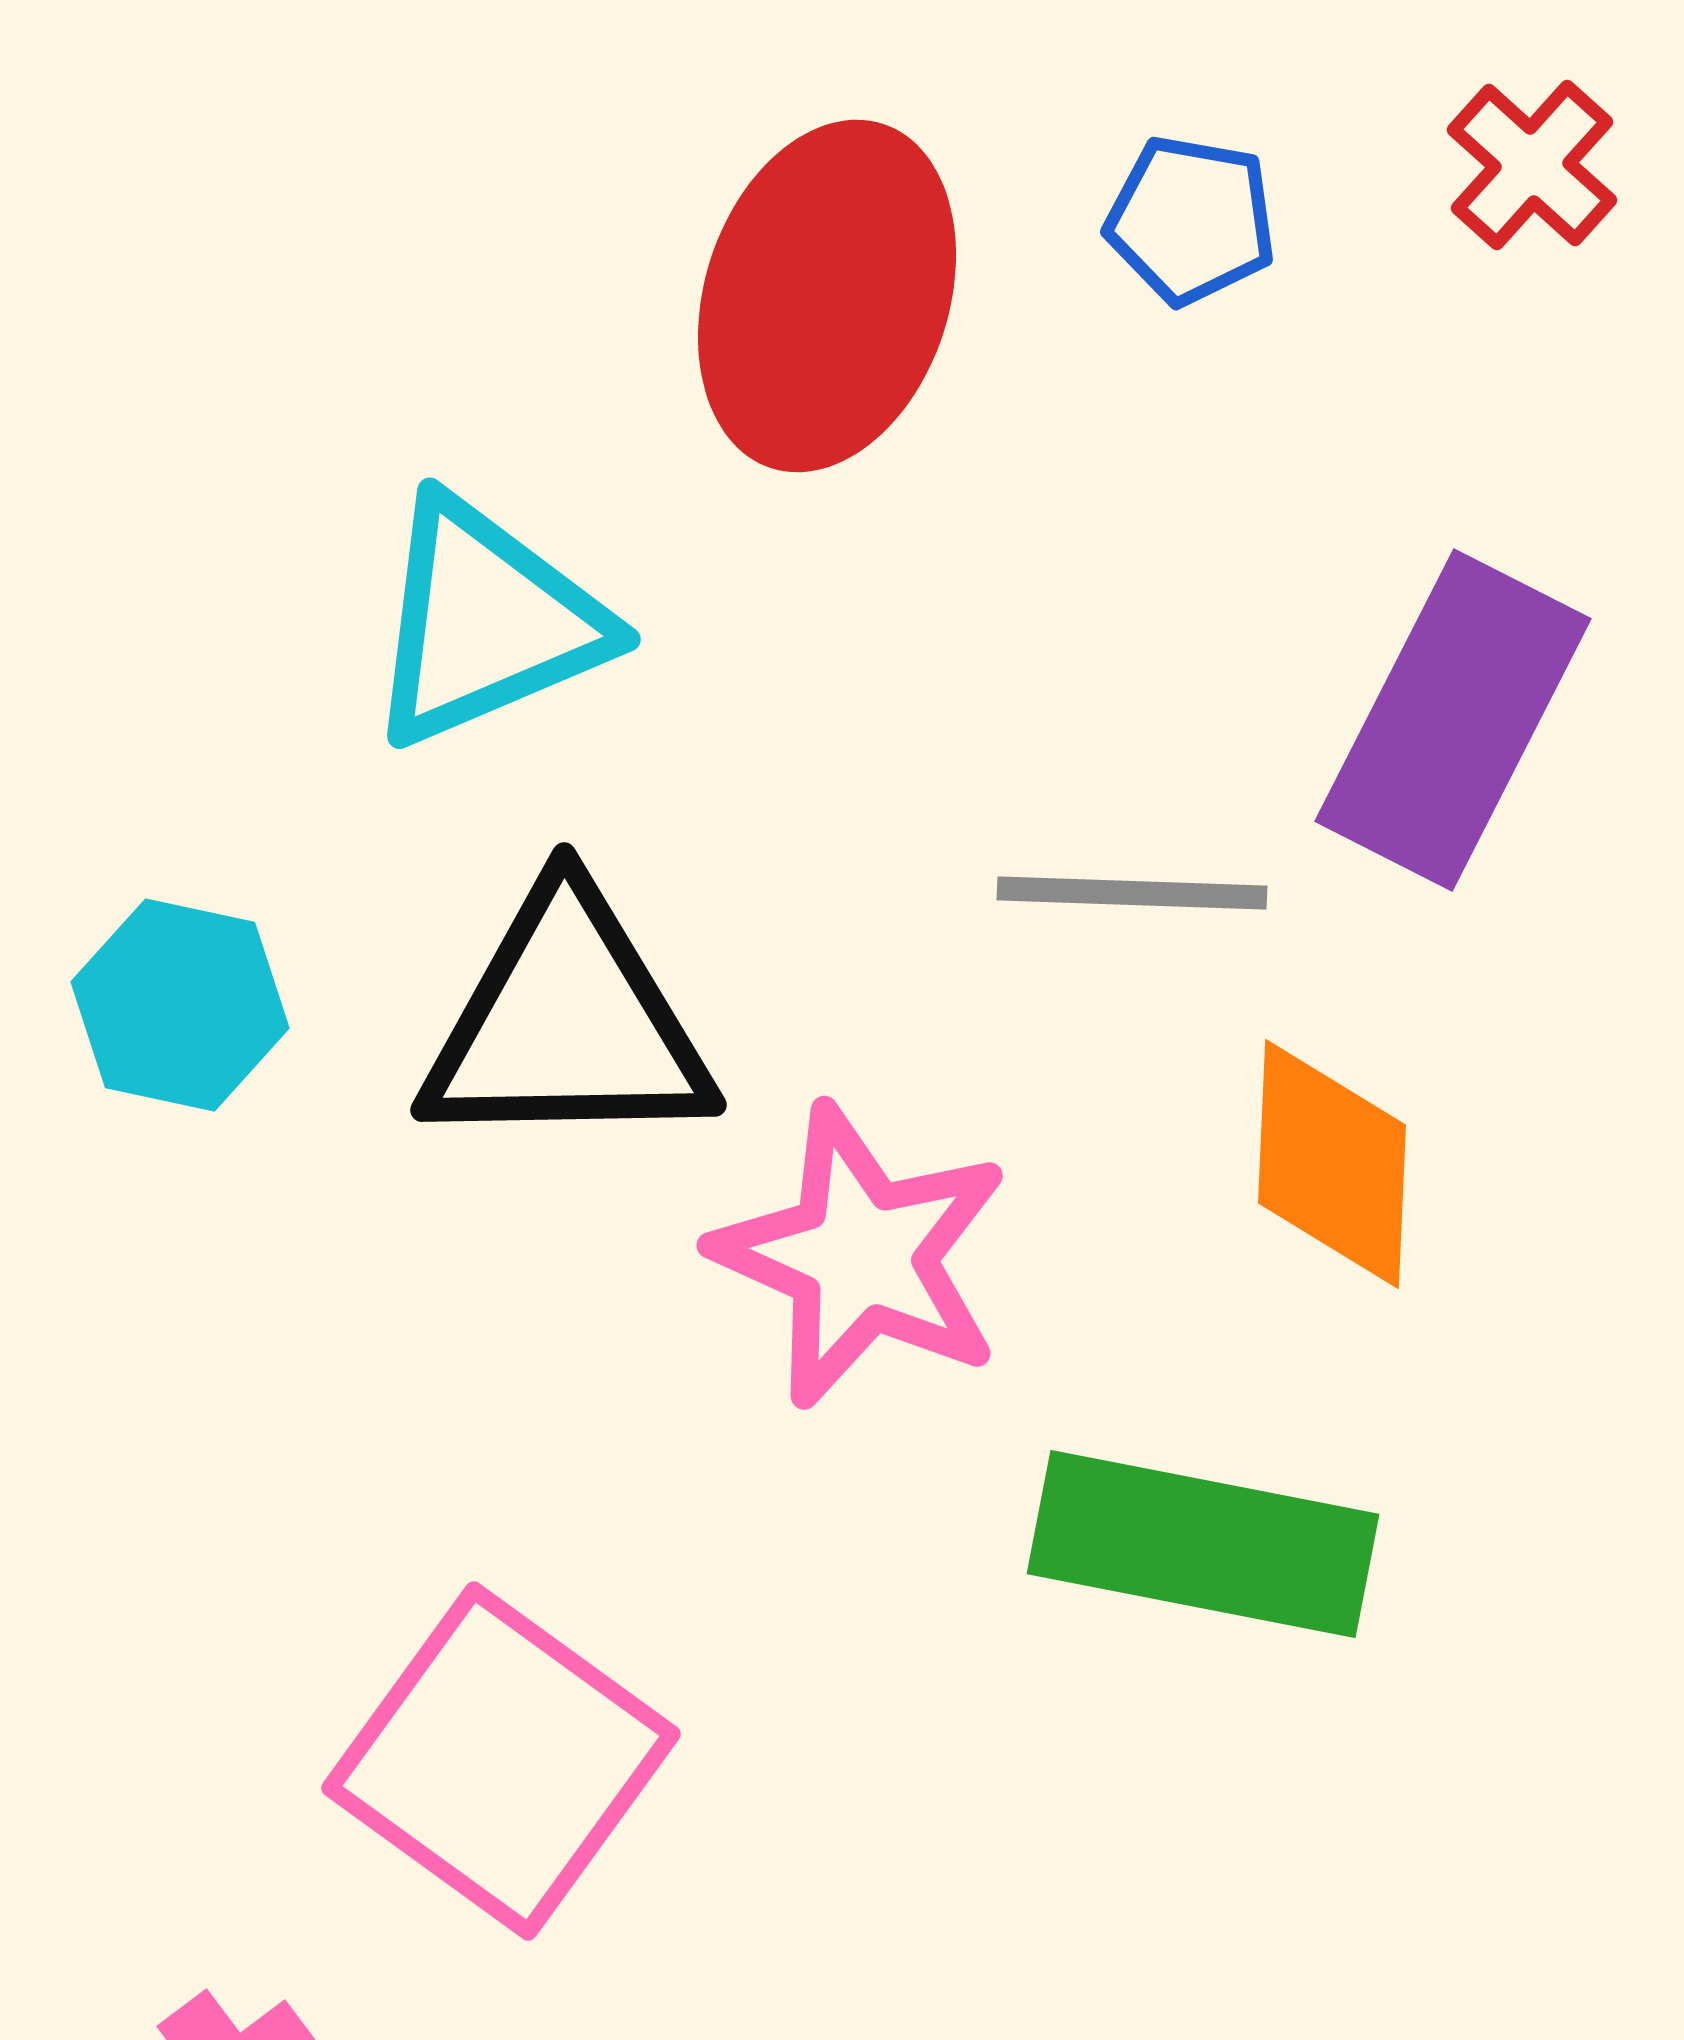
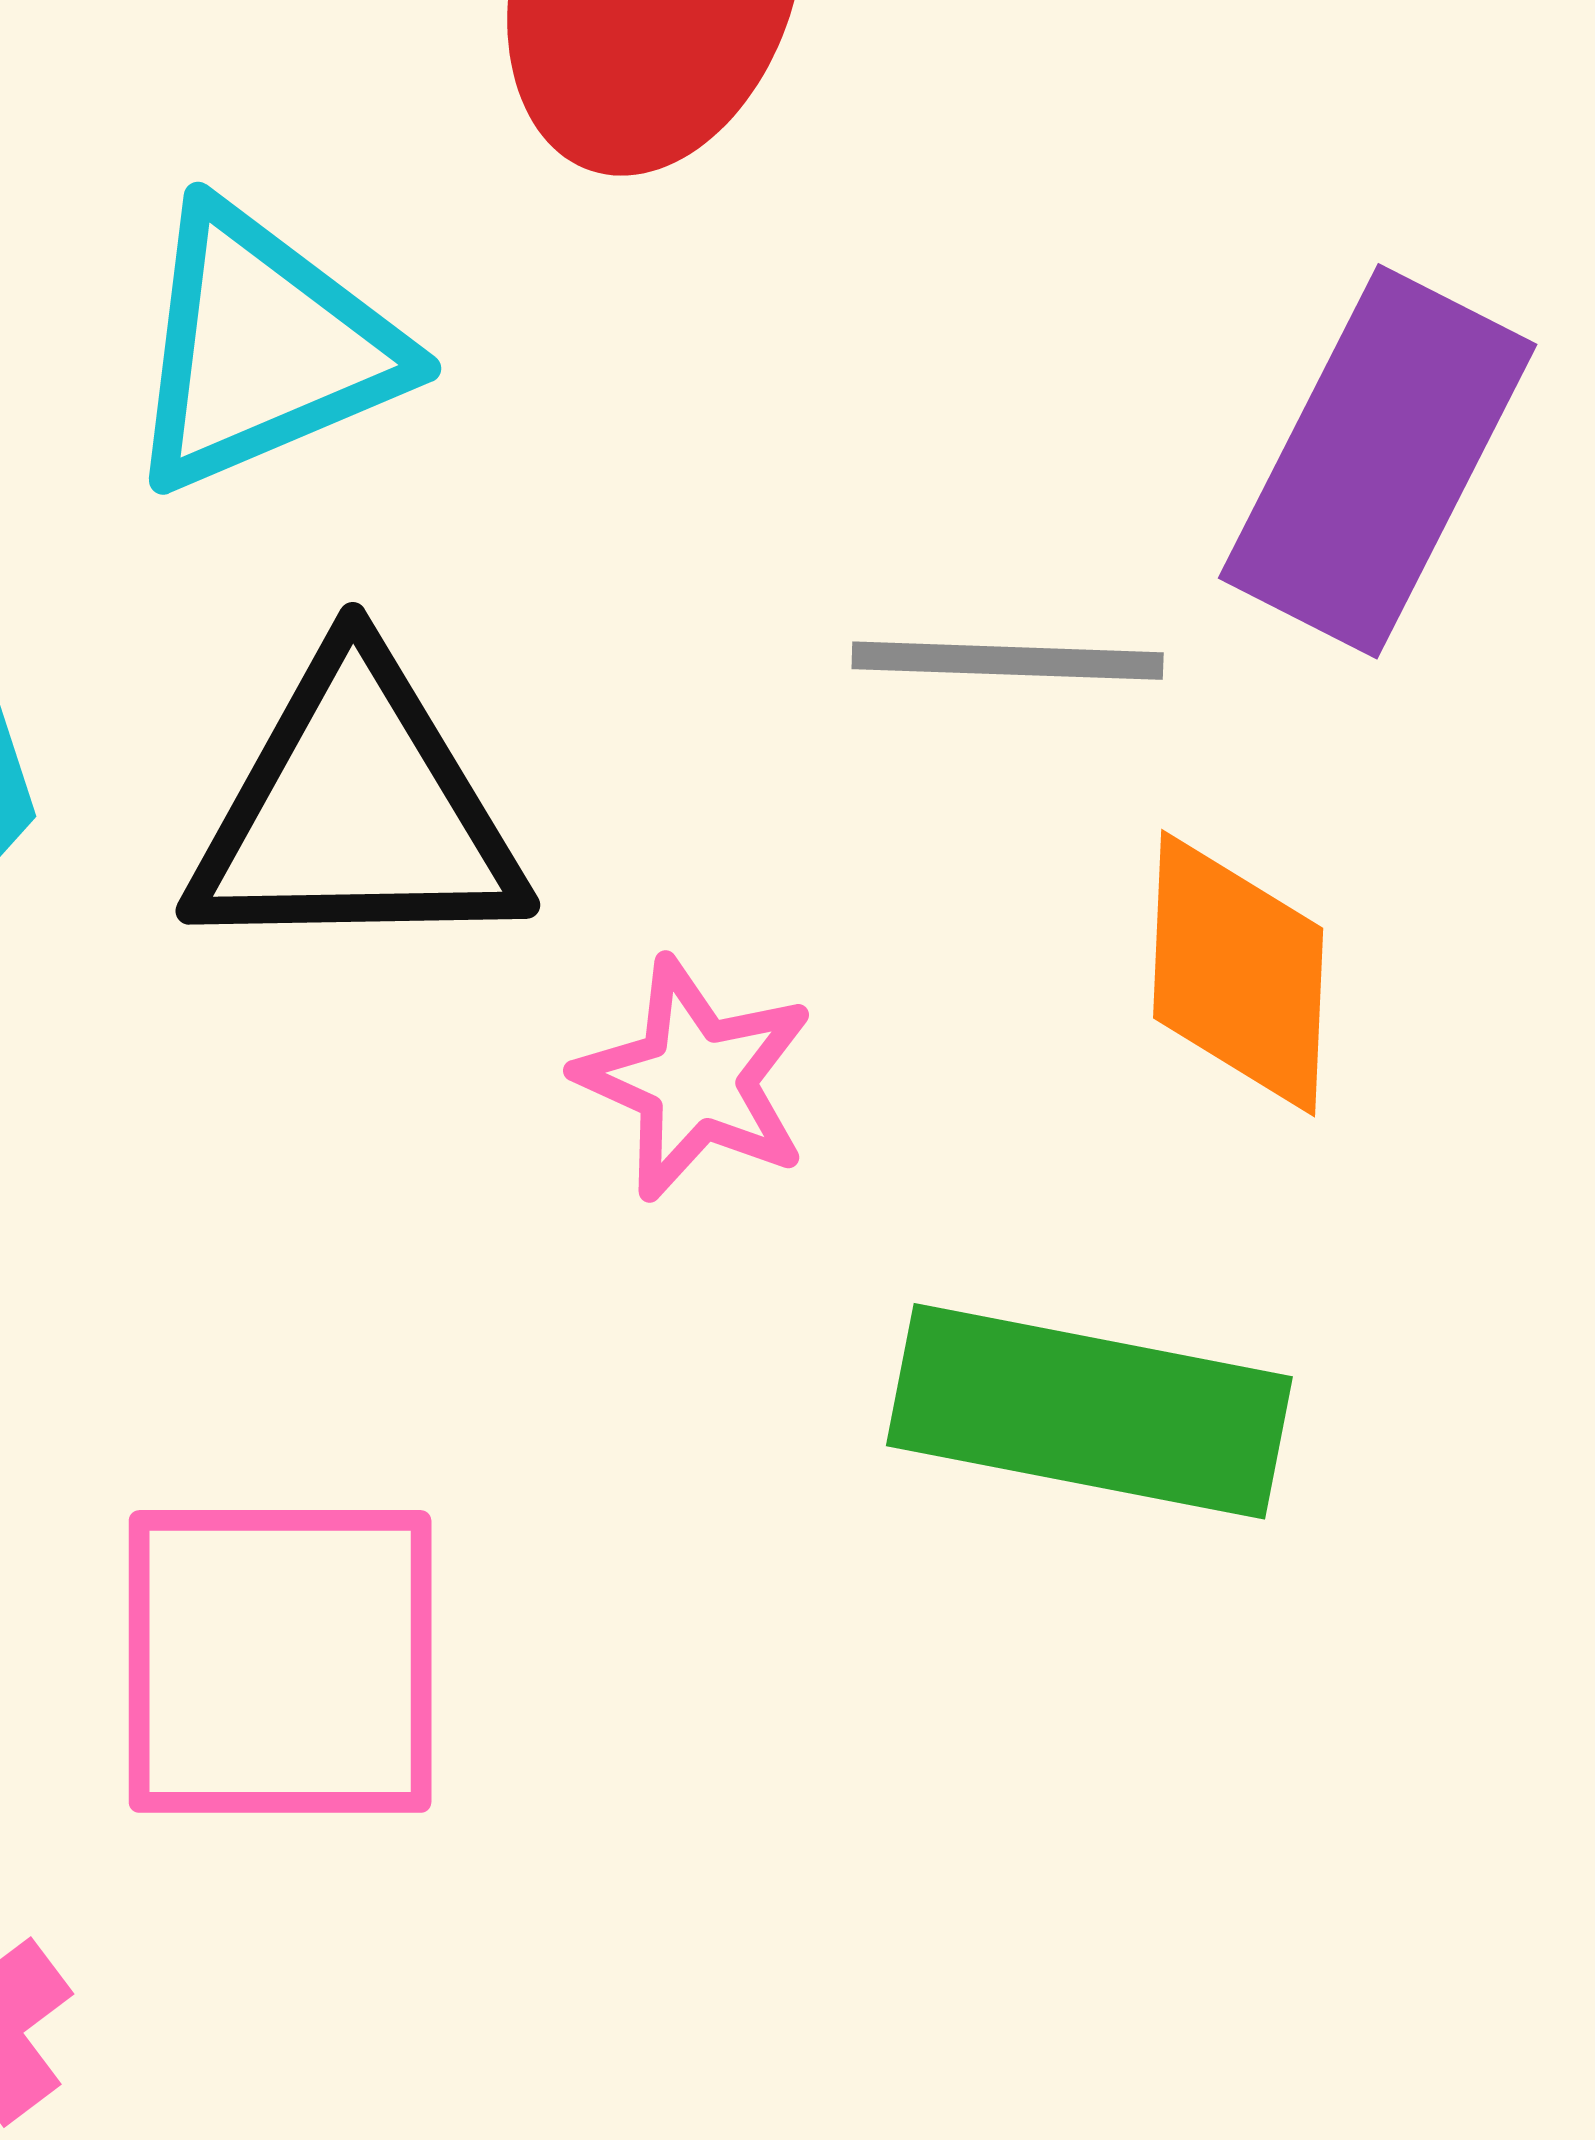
pink star: (861, 1256) -> (695, 1079), size x0.7
pink square: (501, 1761) -> (280, 1661), turned -36

